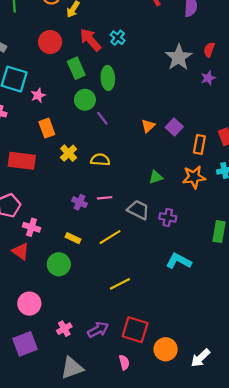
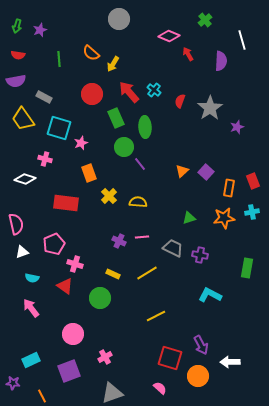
red semicircle: (209, 50) -> (180, 101), moved
purple arrow: (98, 330) -> (201, 345), moved, turned 90
white arrow: (200, 358) -> (230, 362), moved, turned 42
pink semicircle: (124, 362) -> (160, 388), turned -32

